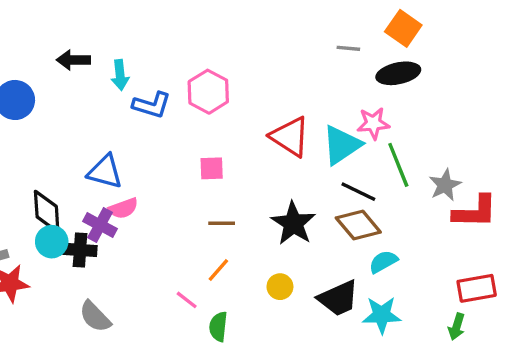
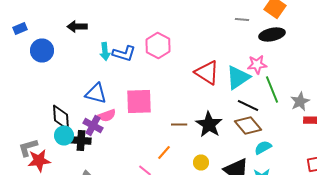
cyan arrow: (120, 75) -> (105, 52), moved
pink square: (212, 168) -> (139, 102), moved, size x1.8
brown line: (222, 223) -> (179, 124), moved

